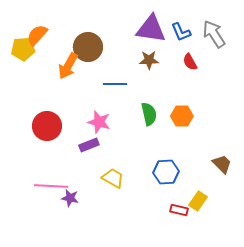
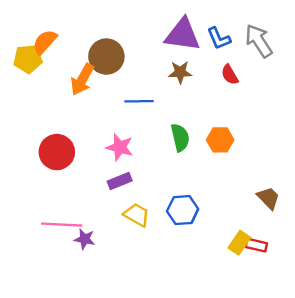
purple rectangle: (89, 145) -> (120, 181), moved
blue hexagon: (166, 172) -> (183, 210), moved
red rectangle: (179, 210) -> (256, 245), moved

